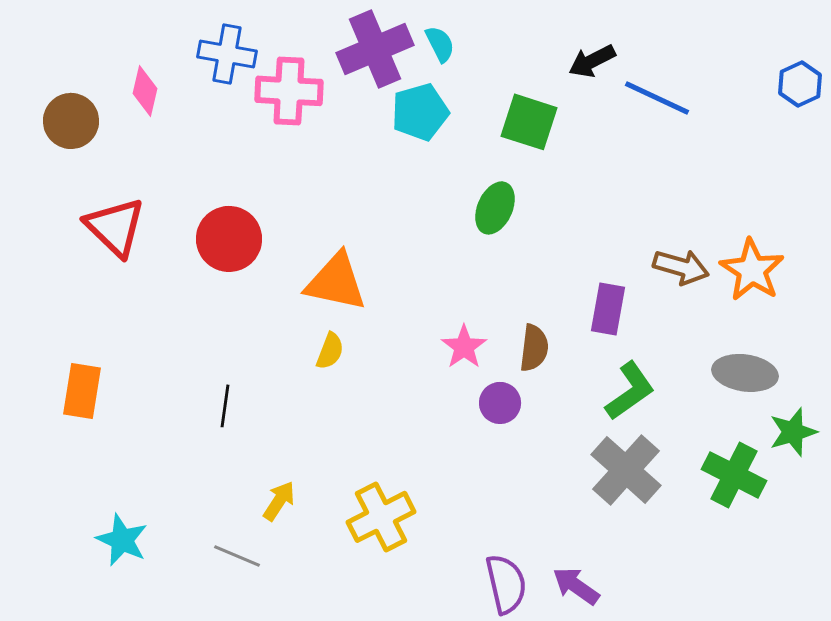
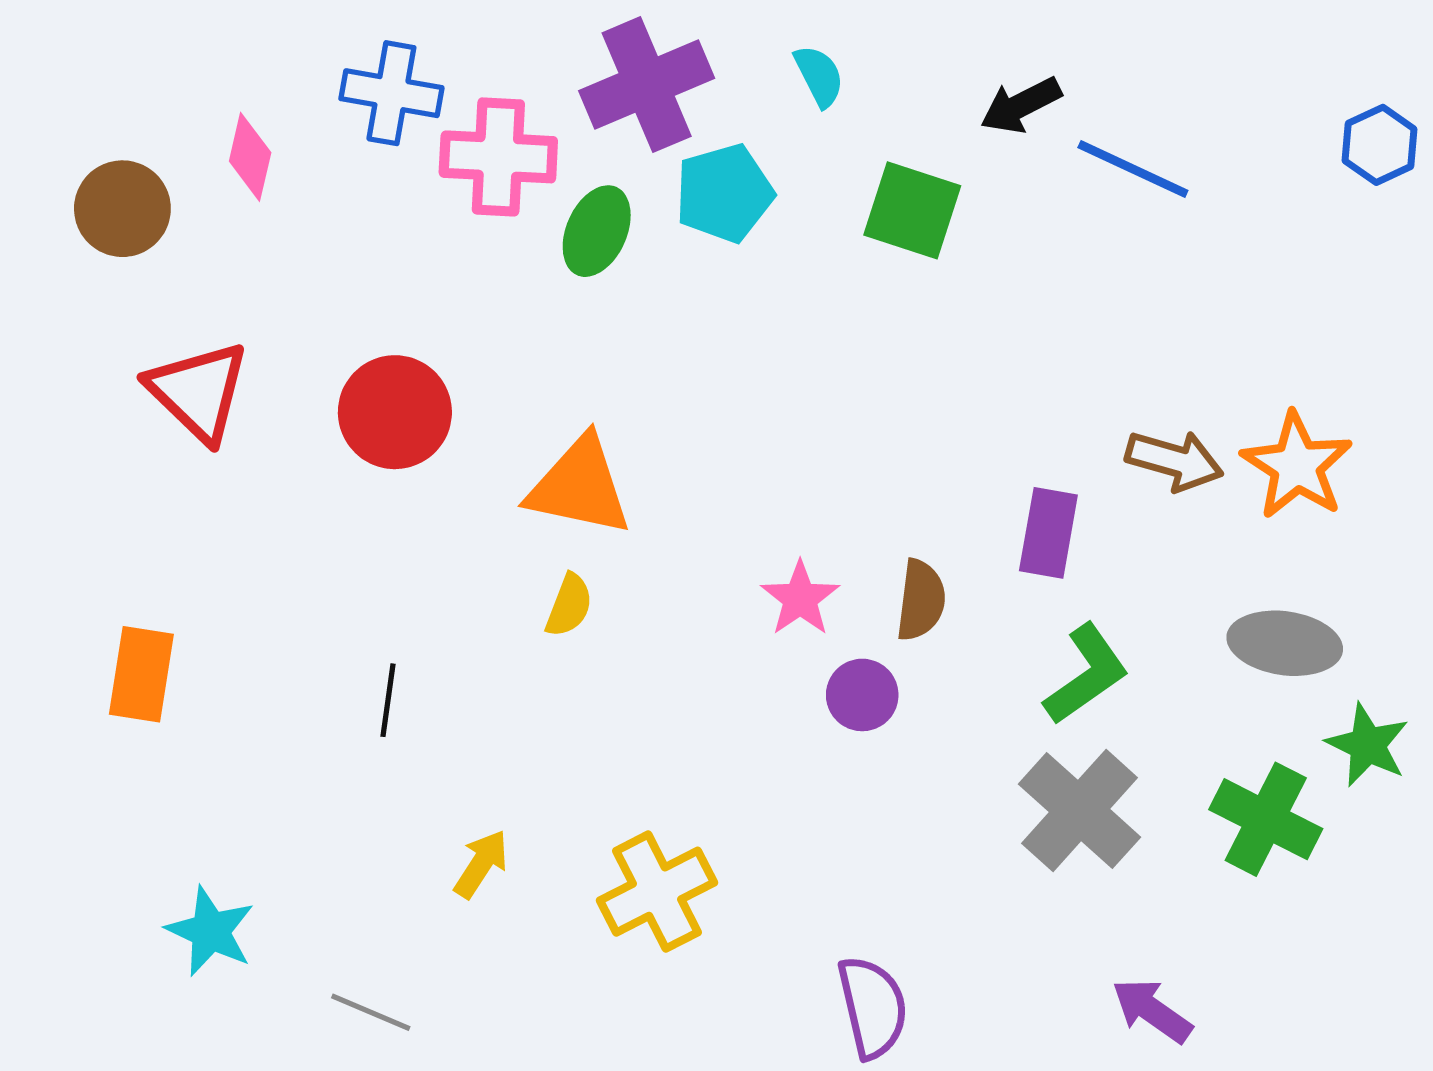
cyan semicircle: (440, 44) -> (819, 76), moved
green ellipse: (495, 208) -> (597, 231), moved
green star: (793, 432) -> (1367, 745), turned -30
gray line: (237, 556) -> (371, 1012), moved
purple arrow: (576, 586) -> (1152, 1011), moved

